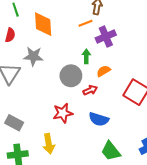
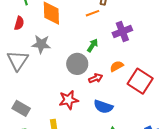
purple cross: (106, 37) -> (122, 32), moved
green arrow: (86, 56) -> (93, 45), turned 32
orange semicircle: (104, 71) -> (117, 66), moved

